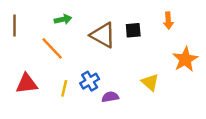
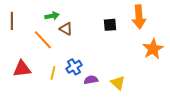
orange arrow: (168, 21) -> (139, 17), size x1.6
brown triangle: (103, 35) -> (66, 29), moved, size x0.6
yellow triangle: (150, 82) -> (118, 83), moved

